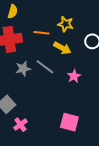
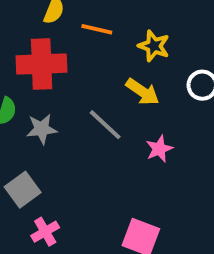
orange line: (41, 33) -> (97, 29), moved
gray star: (23, 69) -> (42, 129), moved

